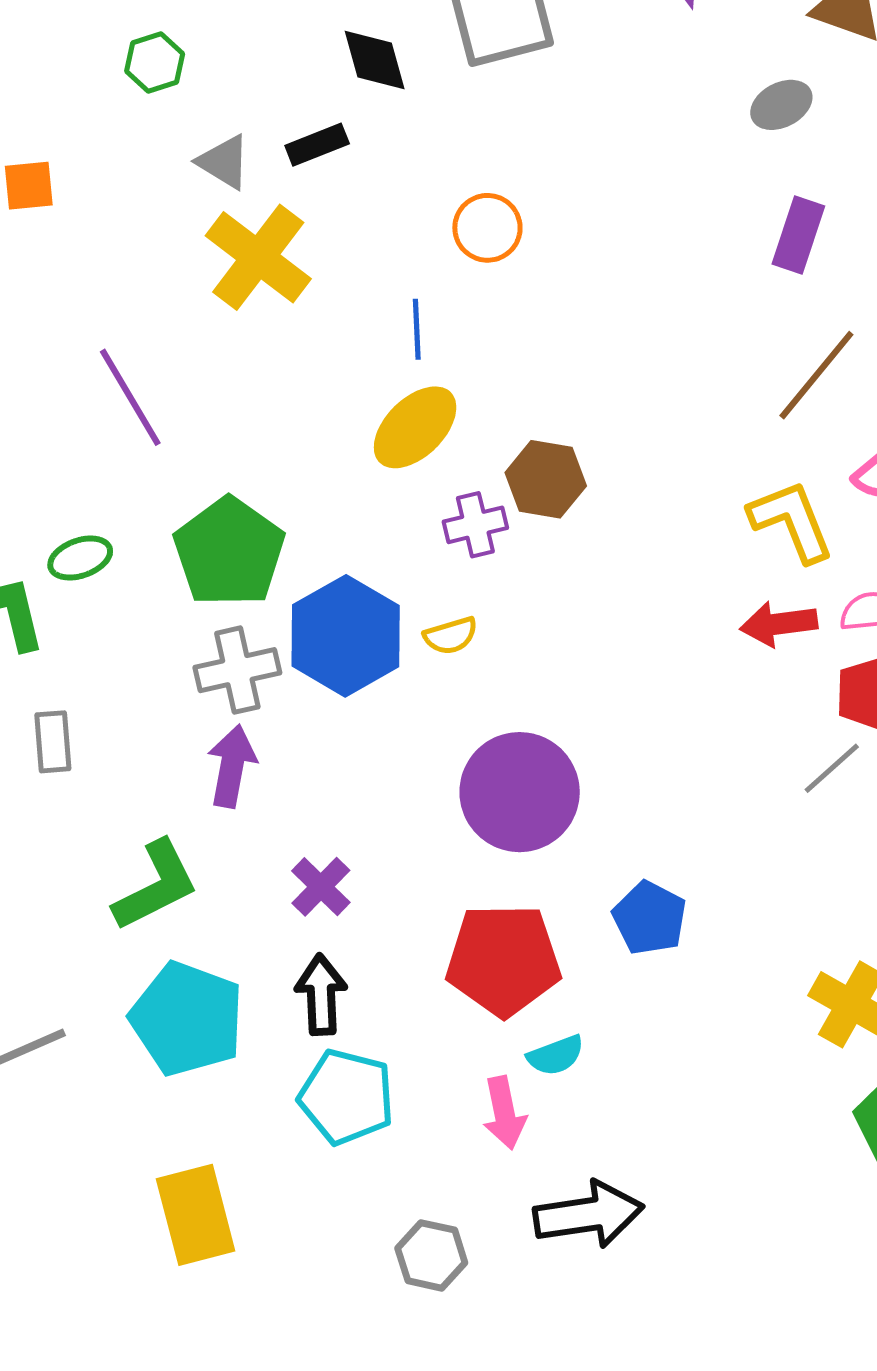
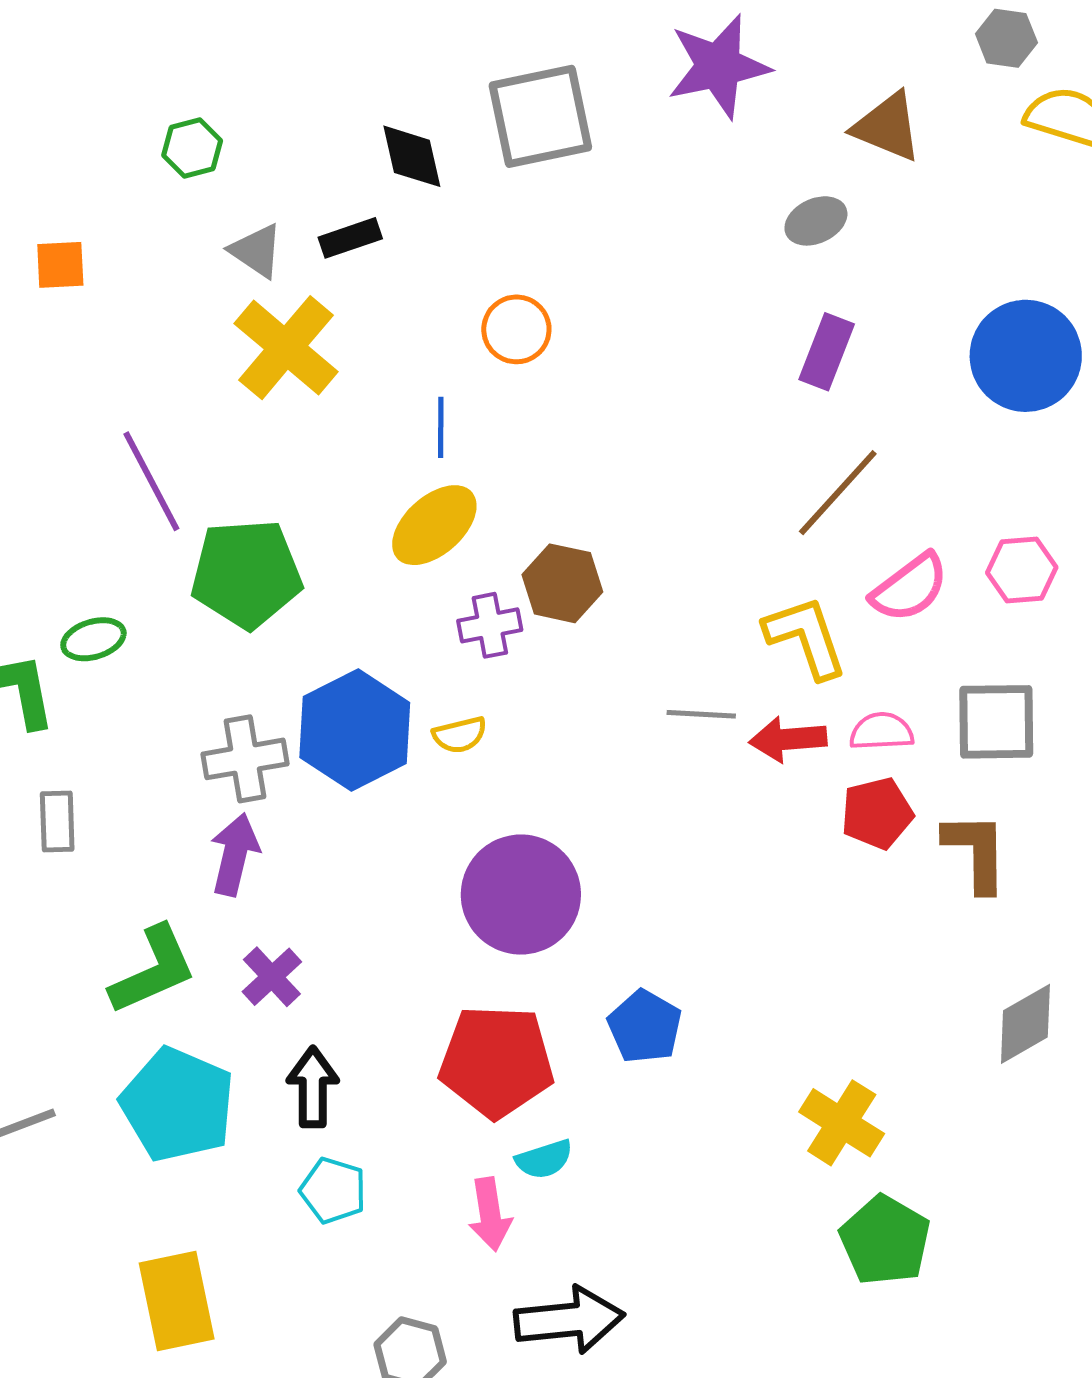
green pentagon: (229, 552) -> (246, 574), moved, turned 30
gray line: (832, 768) -> (701, 714), moved, turned 42
purple cross: (321, 887) -> (272, 977), moved
cyan pentagon: (346, 1097) -> (333, 1190), size x0.7

